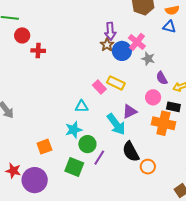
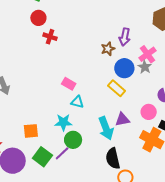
brown star: (107, 45) -> (108, 49), moved
blue circle: (122, 51) -> (124, 68), moved
gray star: (148, 59) -> (145, 67), moved
pink rectangle: (99, 87) -> (69, 84), moved, turned -32
purple line: (99, 158) -> (62, 153), moved
green square: (74, 167) -> (42, 157), moved

